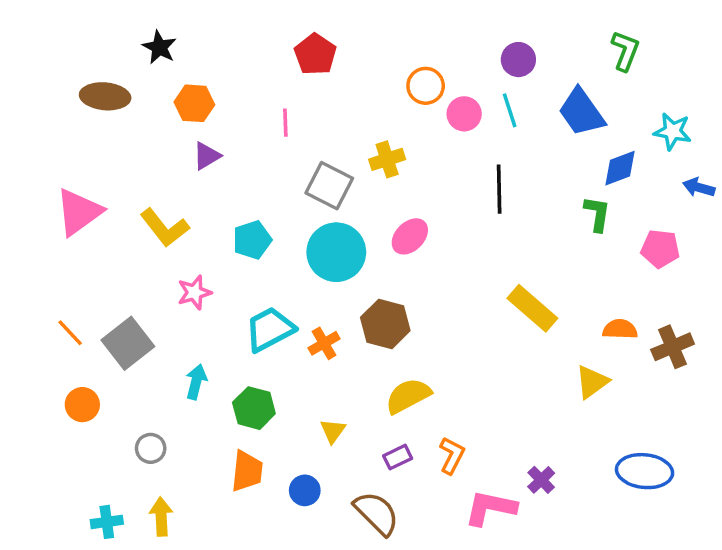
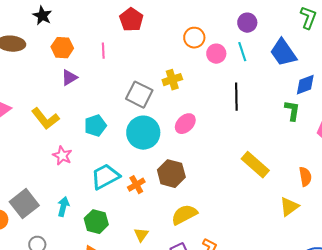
pink line: (285, 123) -> (103, 51), moved
pink star: (194, 292) -> (62, 156), turned -30
orange semicircle: (620, 329) -> (305, 177), turned 78
gray square: (128, 343) -> (24, 204), moved

